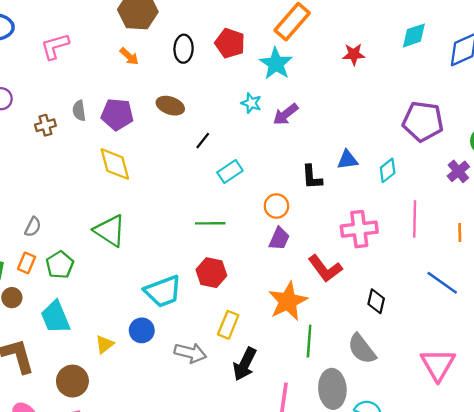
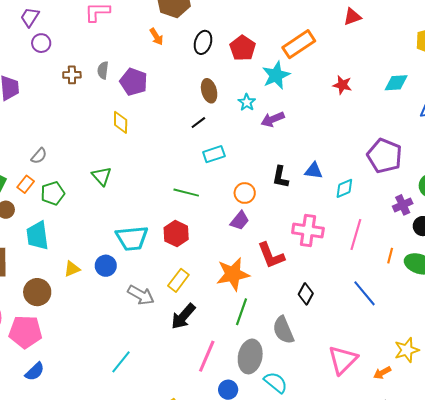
brown ellipse: (170, 106) -> (209, 91), moved, turned 40
yellow diamond: (115, 164) -> (121, 122), size x0.7
green triangle: (110, 231) -> (102, 176), size x0.7

